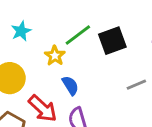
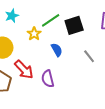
blue semicircle: (70, 85) -> (57, 50), moved
gray line: (136, 85) -> (89, 56), turned 72

